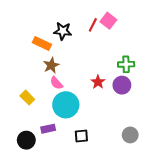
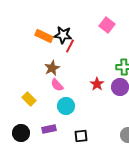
red line: (93, 25) -> (70, 46), moved
orange rectangle: (42, 44) -> (44, 36), moved
cyan circle: (66, 105) -> (66, 106), size x0.7
black circle: (26, 140) -> (21, 133), moved

